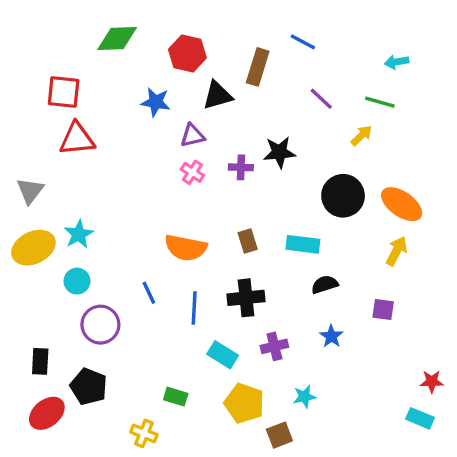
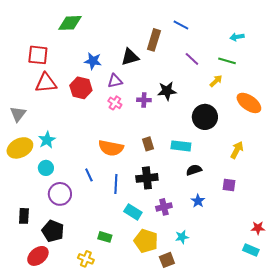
red hexagon: (187, 54) -> (81, 88), moved
orange ellipse: (402, 204) -> (249, 103), moved
red ellipse: (47, 413) -> (38, 256), moved

